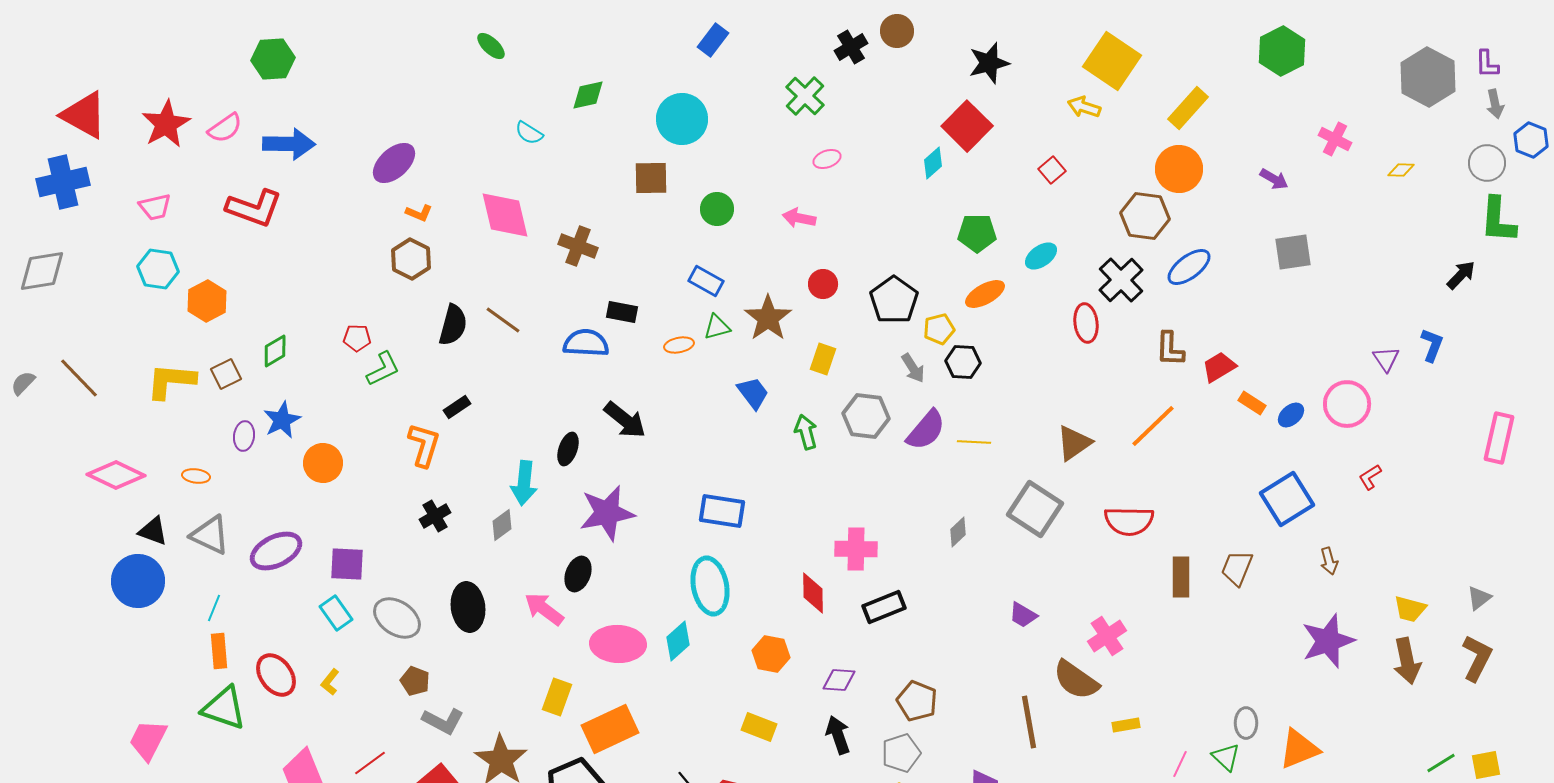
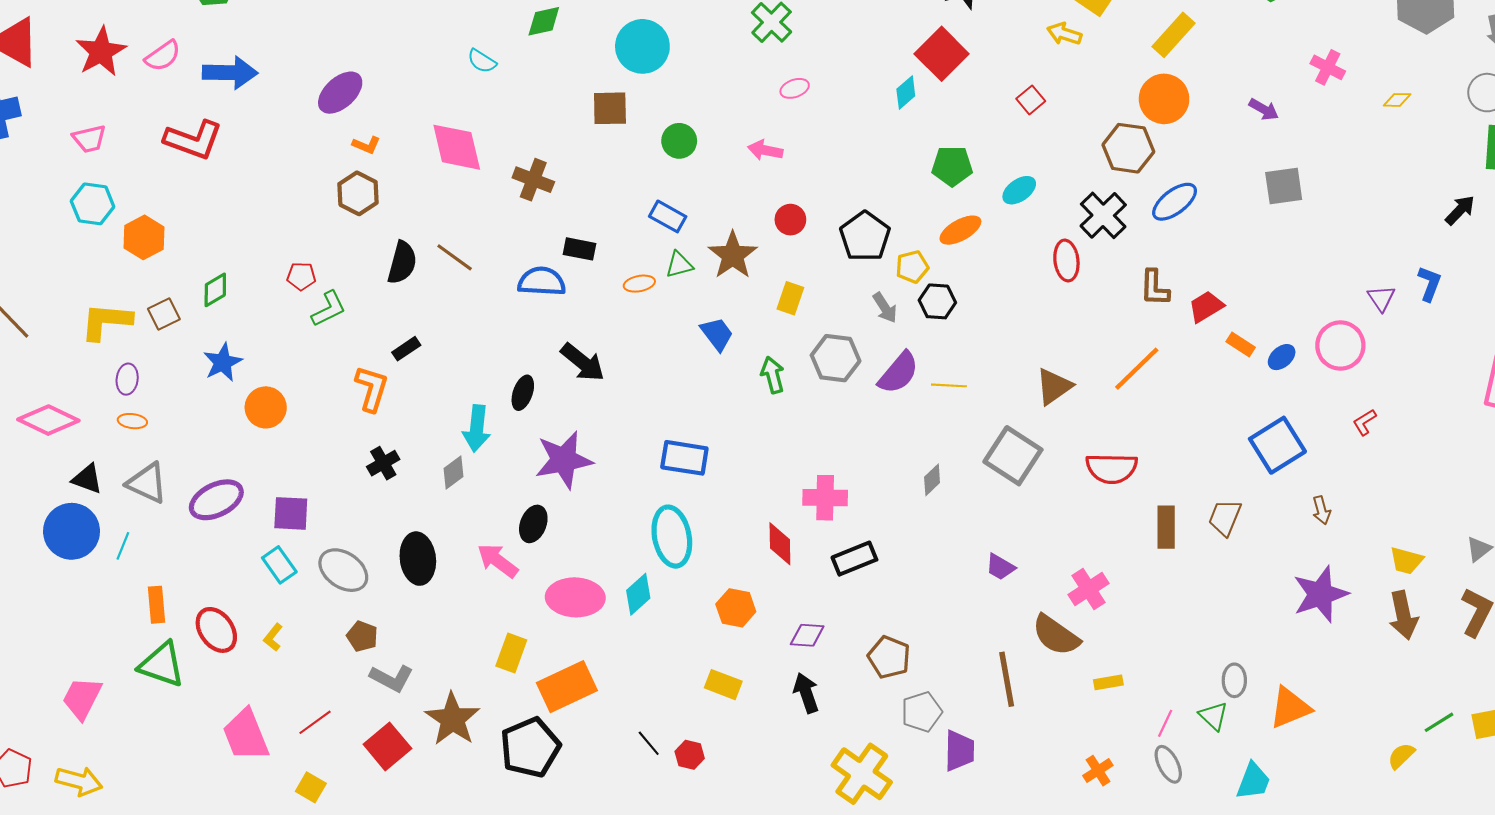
purple ellipse: (244, 436) -> (127, 379), moved
cyan line: (214, 608) -> (123, 546), moved
gray pentagon: (901, 753) -> (922, 712), moved

